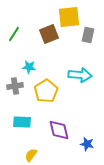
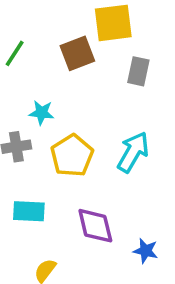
gray rectangle: (88, 35) -> (138, 71), moved
cyan arrow: (80, 75) -> (133, 152), moved, turned -65

